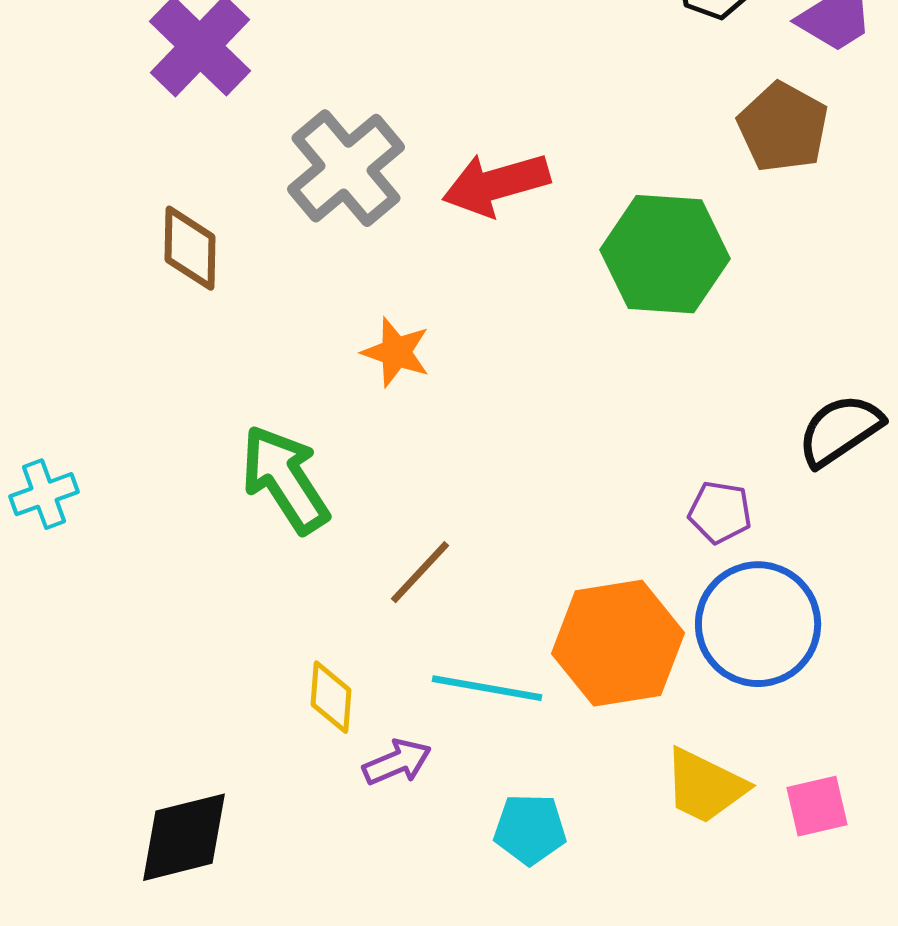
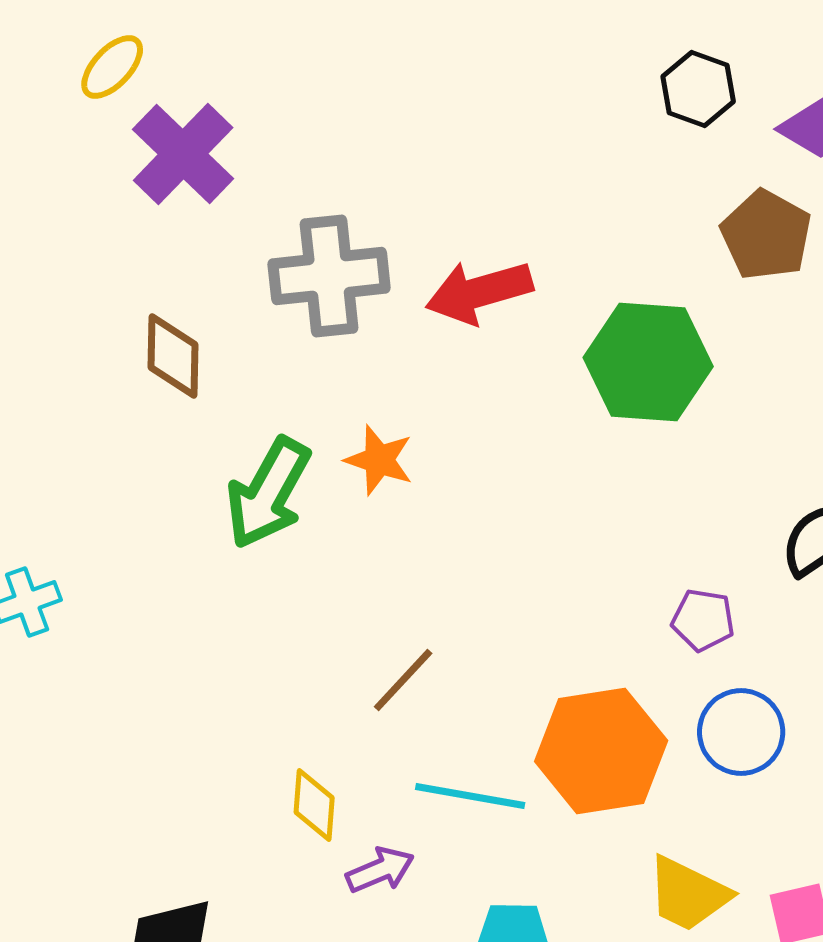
gray cross: (346, 168) -> (329, 276), turned 34
green arrow: (285, 479) -> (268, 493), moved, turned -118
blue circle: (758, 624) -> (741, 732), size x0.7

